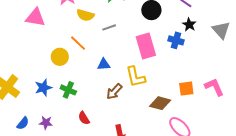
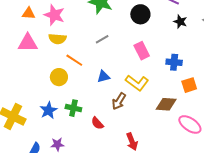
yellow semicircle: (85, 15) -> (57, 39), moved
blue cross: (176, 40) -> (174, 62), moved
pink rectangle: (146, 46) -> (142, 51), size x0.7
yellow L-shape: (135, 77) -> (137, 83), turned -30
red semicircle: (84, 118) -> (97, 123), moved

